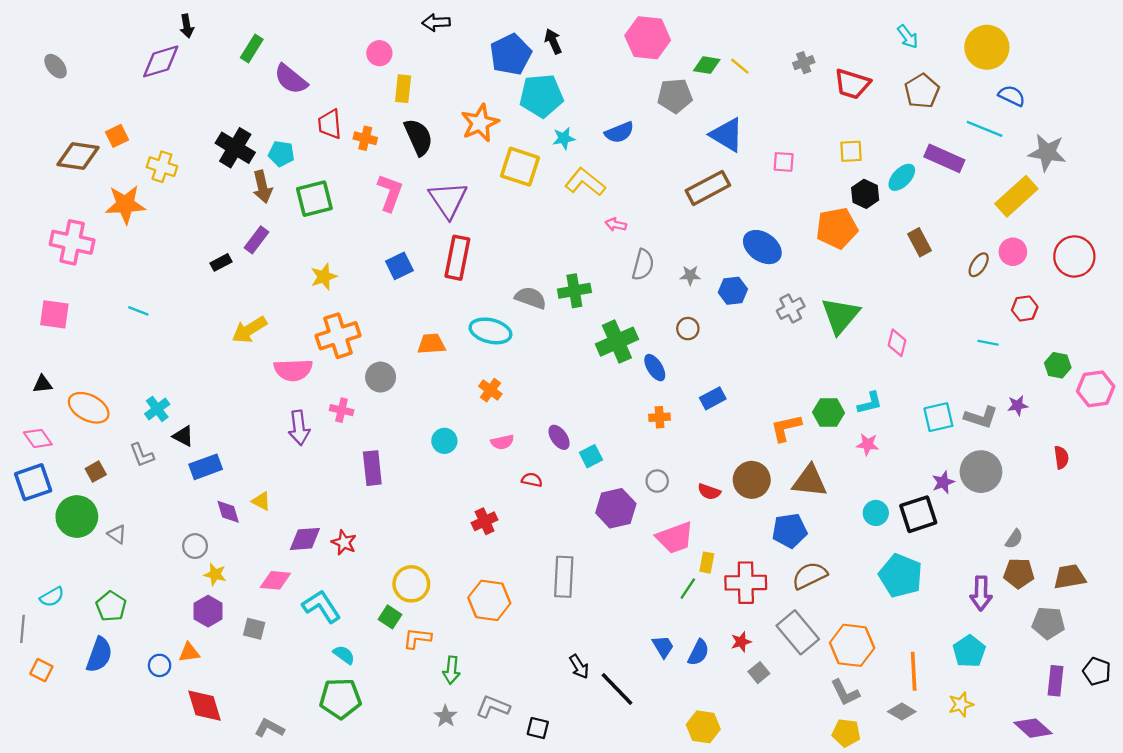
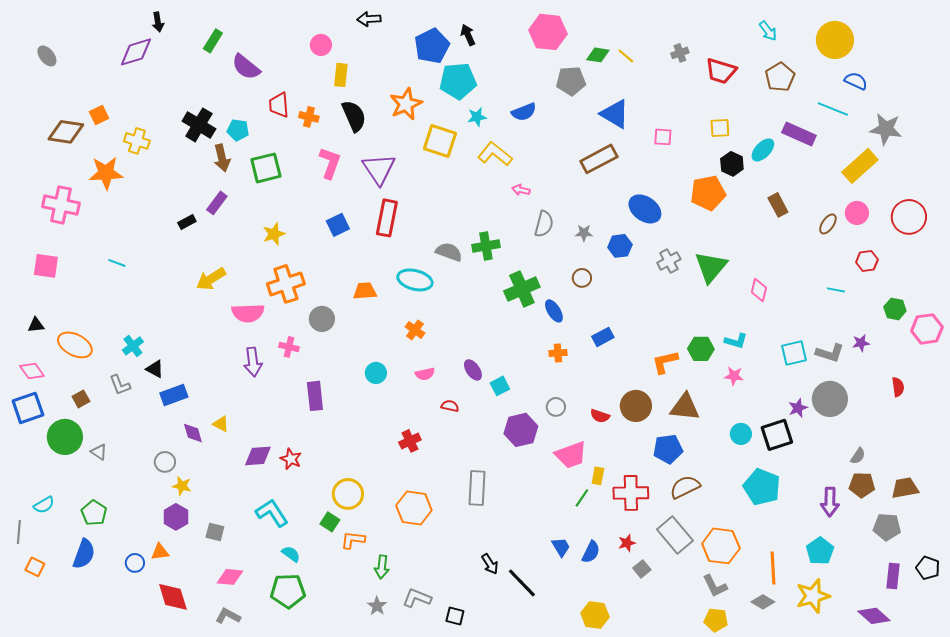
cyan L-shape: (870, 403) -> (736, 341), turned 30
pink diamond: (275, 580) -> (230, 577), moved
yellow star: (961, 704) -> (813, 596), size x1.6

